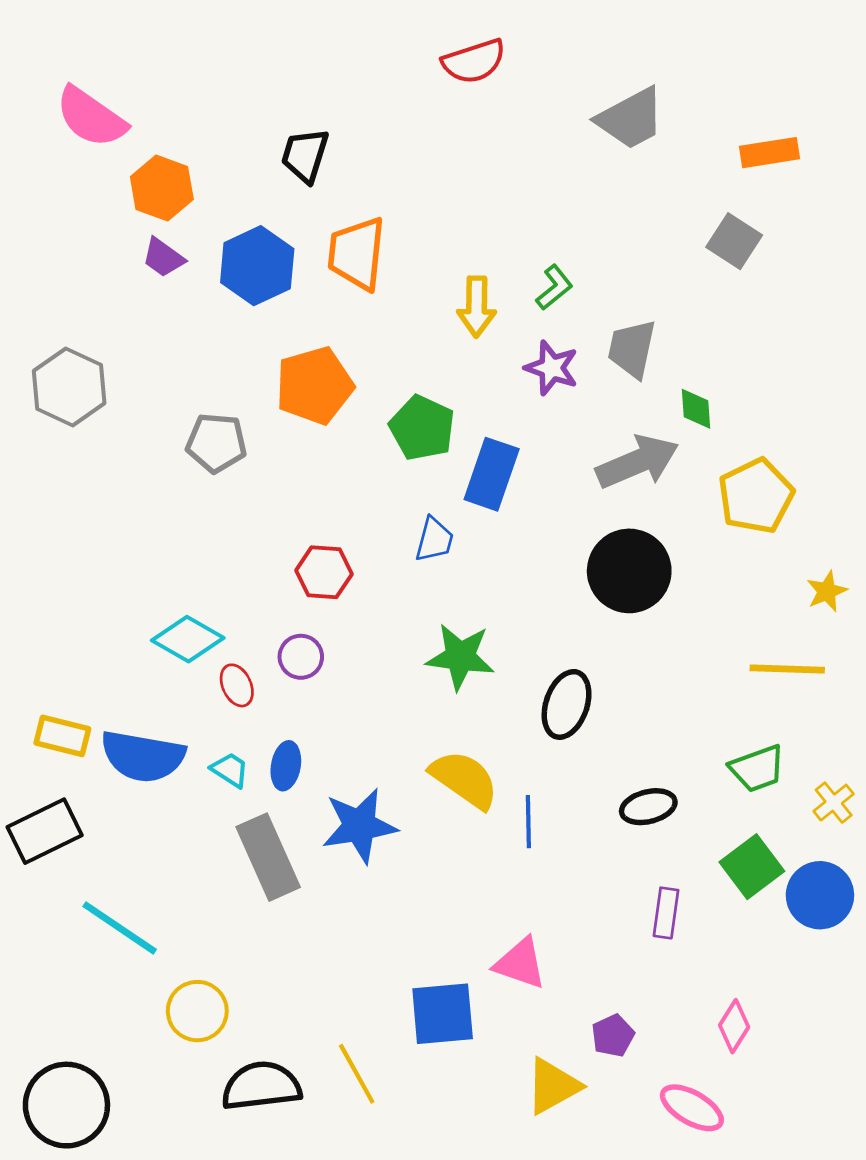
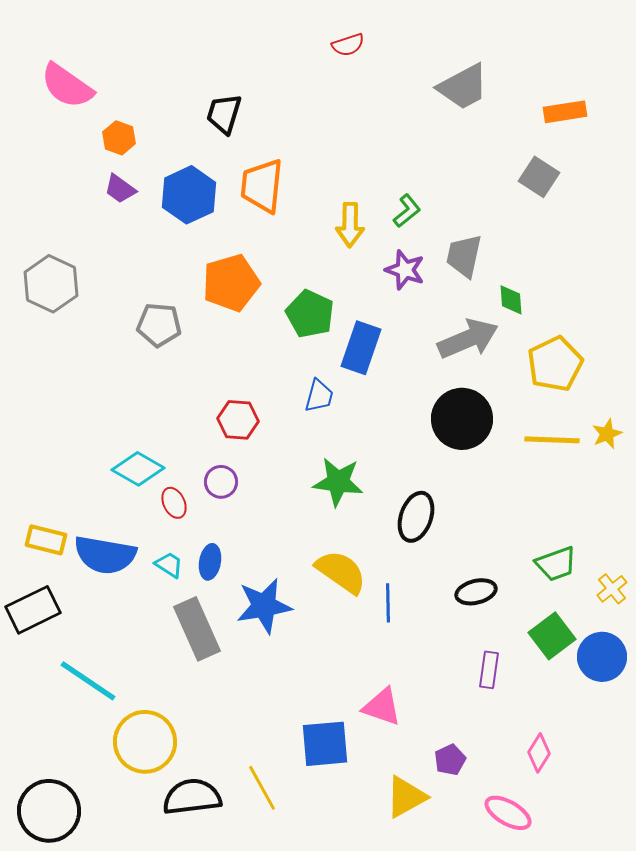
red semicircle: (474, 61) -> (348, 45), size x0.7
orange hexagon: (162, 188) -> (119, 138), size x0.7
yellow line: (787, 669) -> (552, 440), moved
yellow circle: (197, 1011) -> (145, 742), size x1.4

